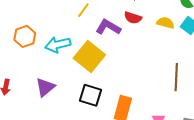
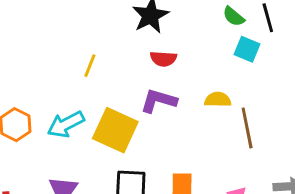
yellow semicircle: (165, 23) -> (218, 100), moved
purple L-shape: (108, 27) -> (158, 101), moved

